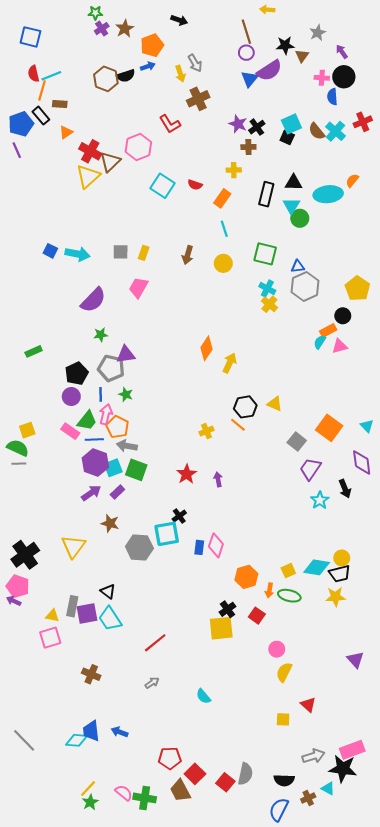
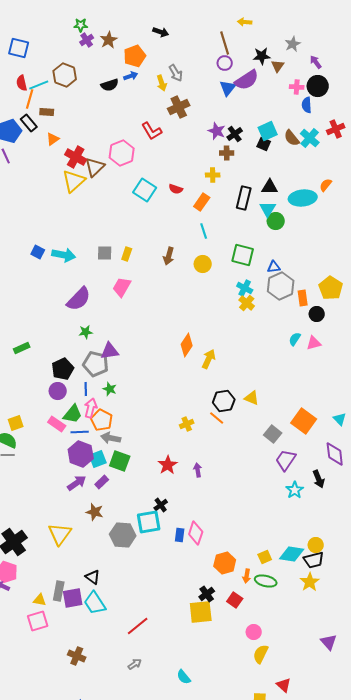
brown hexagon: (106, 79) -> (65, 75), moved
orange rectangle: (328, 330) -> (303, 298), moved, turned -70
yellow star: (335, 597) -> (310, 582), turned -30

